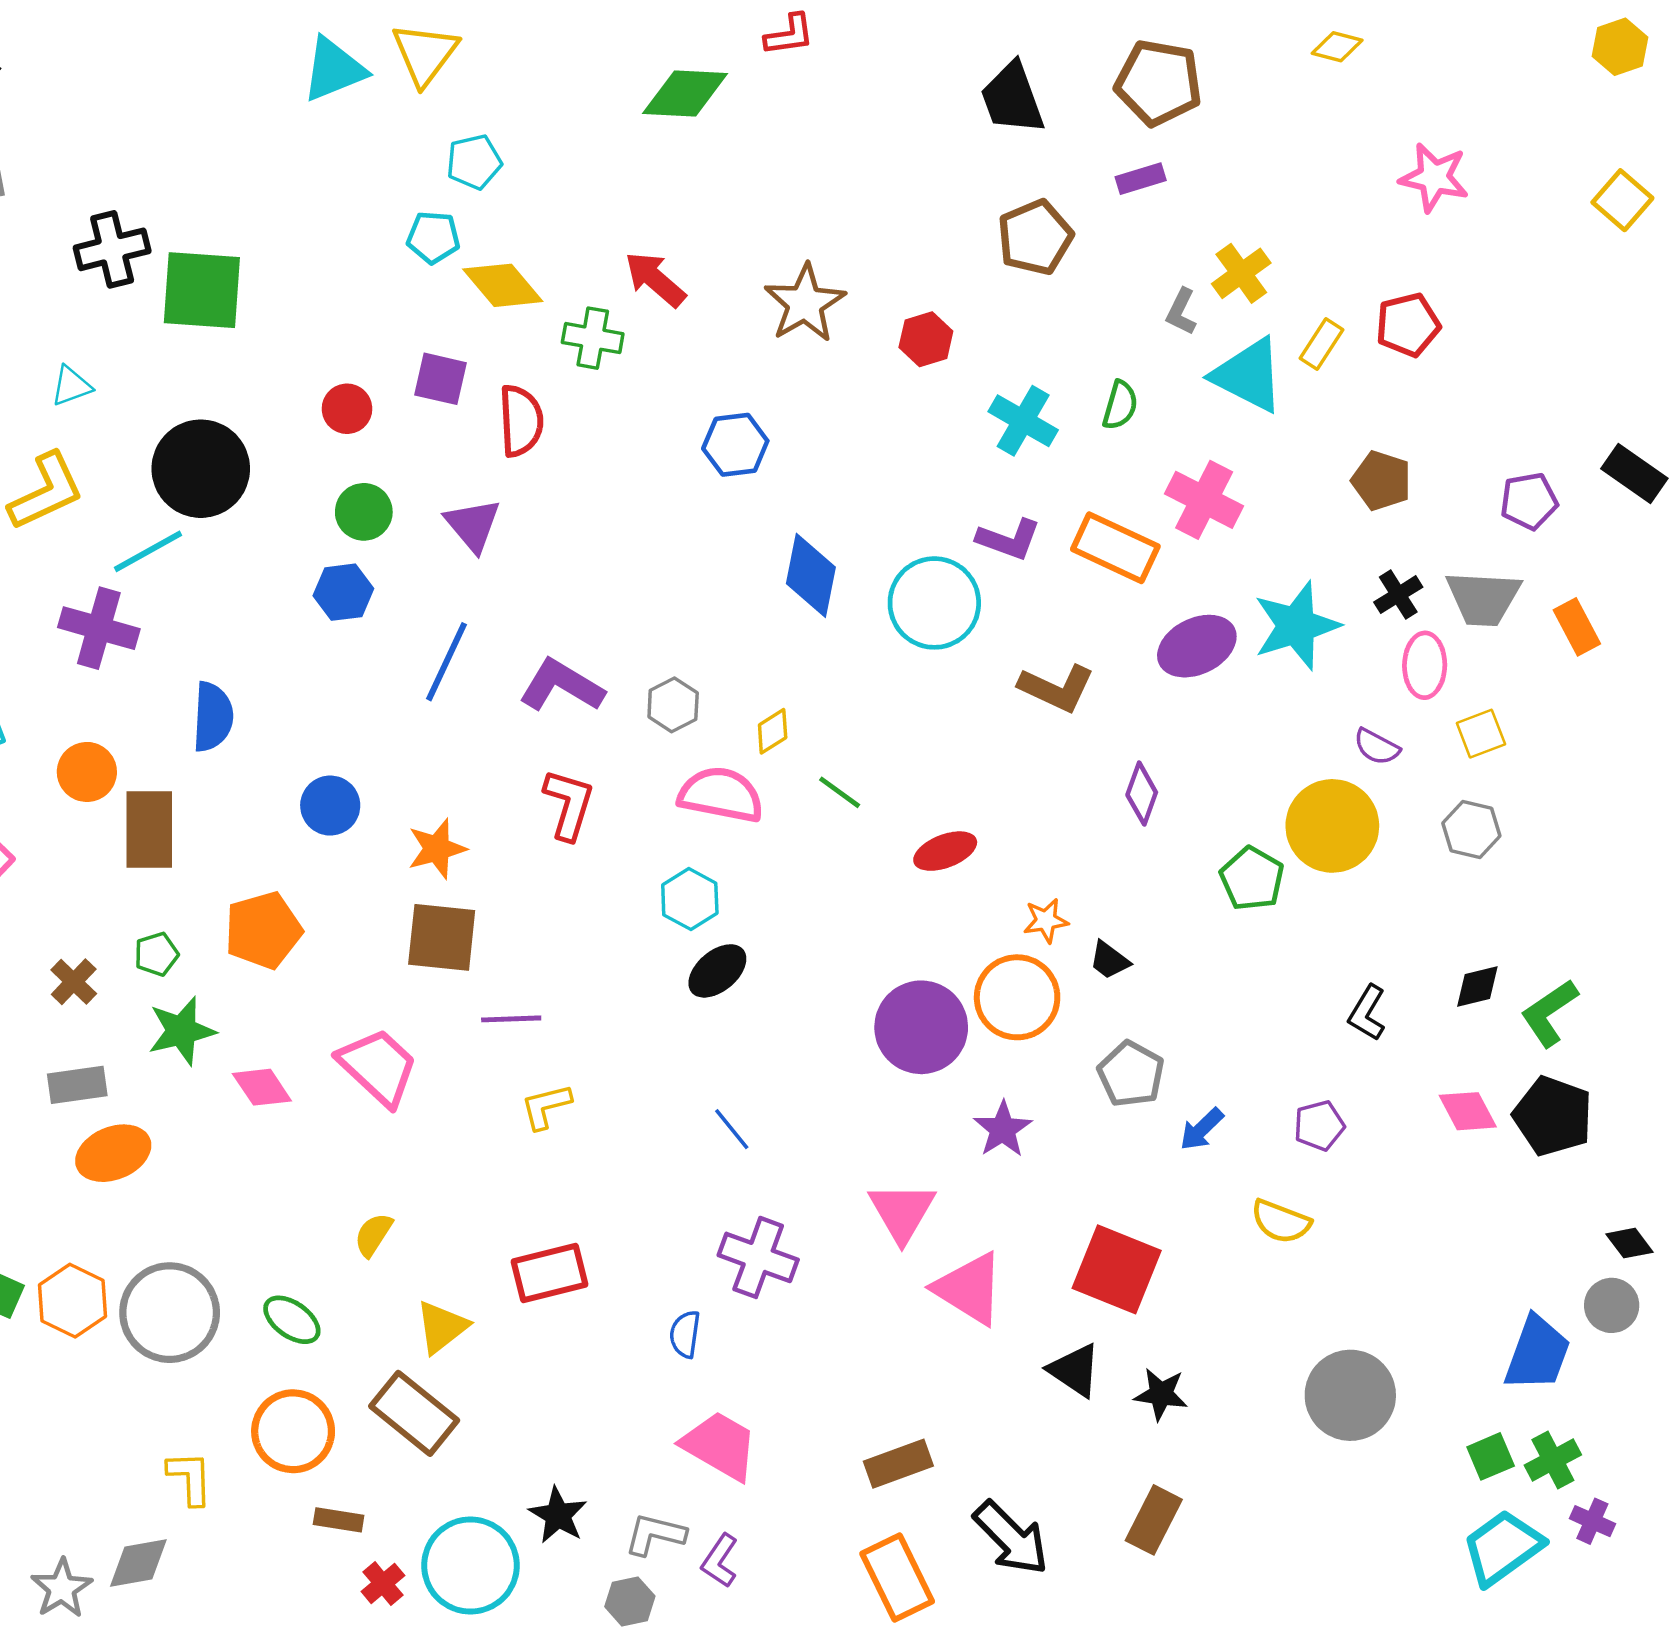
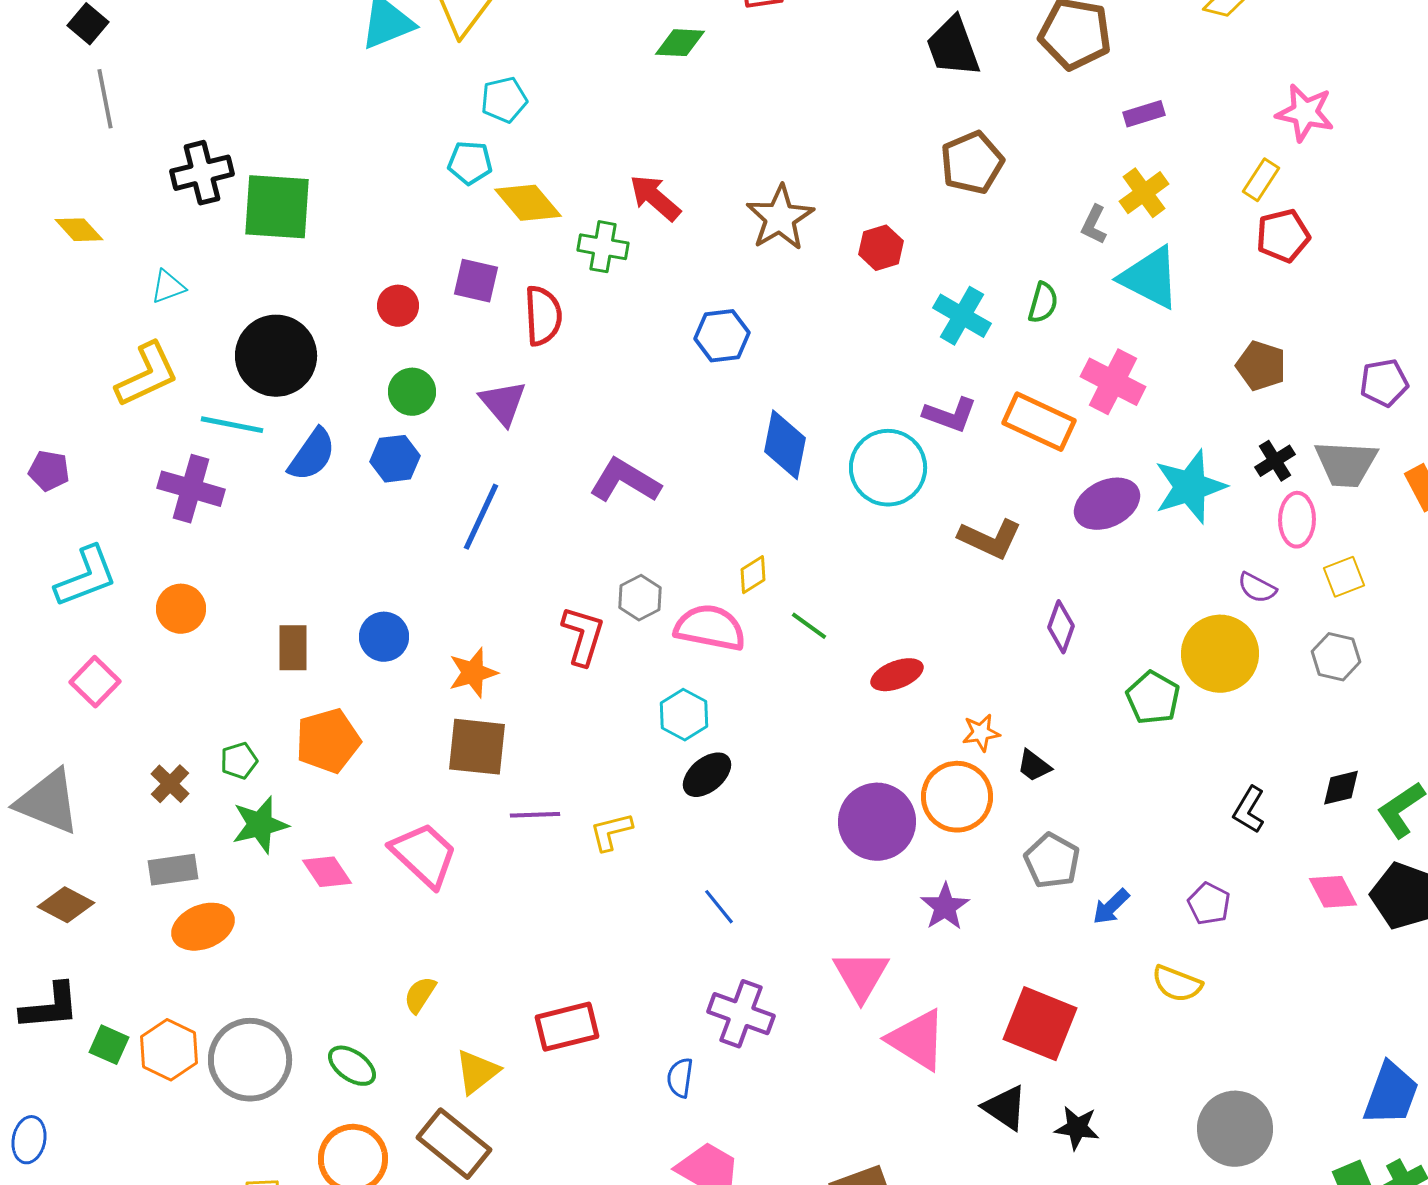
green diamond: (685, 94) -> (680, 43), size x0.7
purple rectangle: (1141, 179) -> (1144, 114), moved
yellow rectangle: (1322, 344) -> (1261, 180), moved
cyan line: (148, 551) -> (232, 425), turned 40
purple L-shape: (562, 686) -> (625, 481), moved
gray hexagon: (673, 705) -> (640, 598), moved
blue semicircle: (213, 717) -> (312, 455), moved, turned 32
brown rectangle: (149, 830) -> (293, 648), moved, size x0.7
yellow L-shape: (546, 1106) -> (611, 832), moved
purple pentagon: (1319, 1126) -> (1209, 904), turned -30

